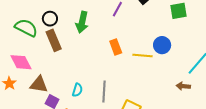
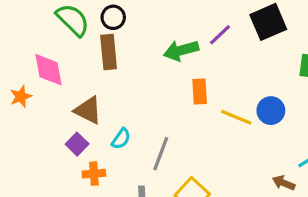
green arrow: (82, 22) -> (181, 50), moved, turned 45
brown triangle: (39, 84) -> (88, 110), moved

